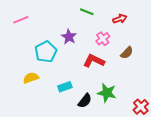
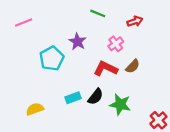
brown semicircle: (127, 53) -> (133, 66), moved
yellow semicircle: (31, 78) -> (35, 109), moved
black semicircle: (85, 101) -> (96, 97), moved

